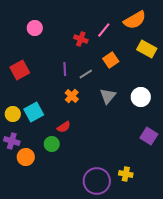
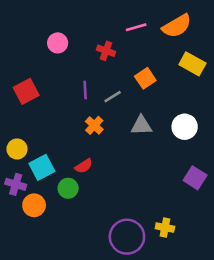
pink circle: (35, 28) -> (58, 43), moved
pink line: (104, 30) -> (136, 27), moved, turned 35
gray triangle: (108, 96) -> (141, 125), turned 48
cyan square: (34, 112) -> (42, 167), moved

